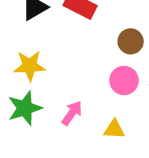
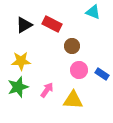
brown circle: (131, 41) -> (72, 46), moved
yellow triangle: (114, 129) -> (73, 100), size x1.5

